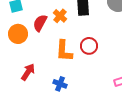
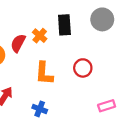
red circle: (89, 46) -> (83, 68), moved

